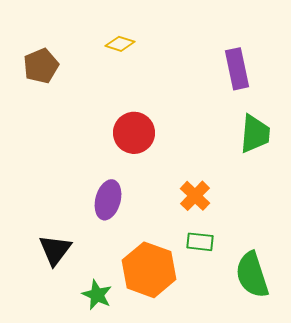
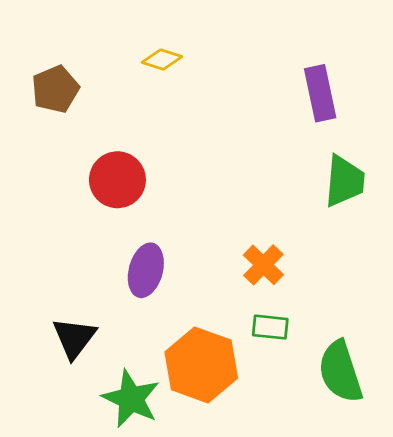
red circle: (134, 133) -> (117, 180), moved
green star: (97, 295) -> (131, 399), size x1.4

